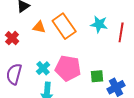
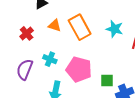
cyan cross: (43, 68) -> (50, 59), moved, turned -32

